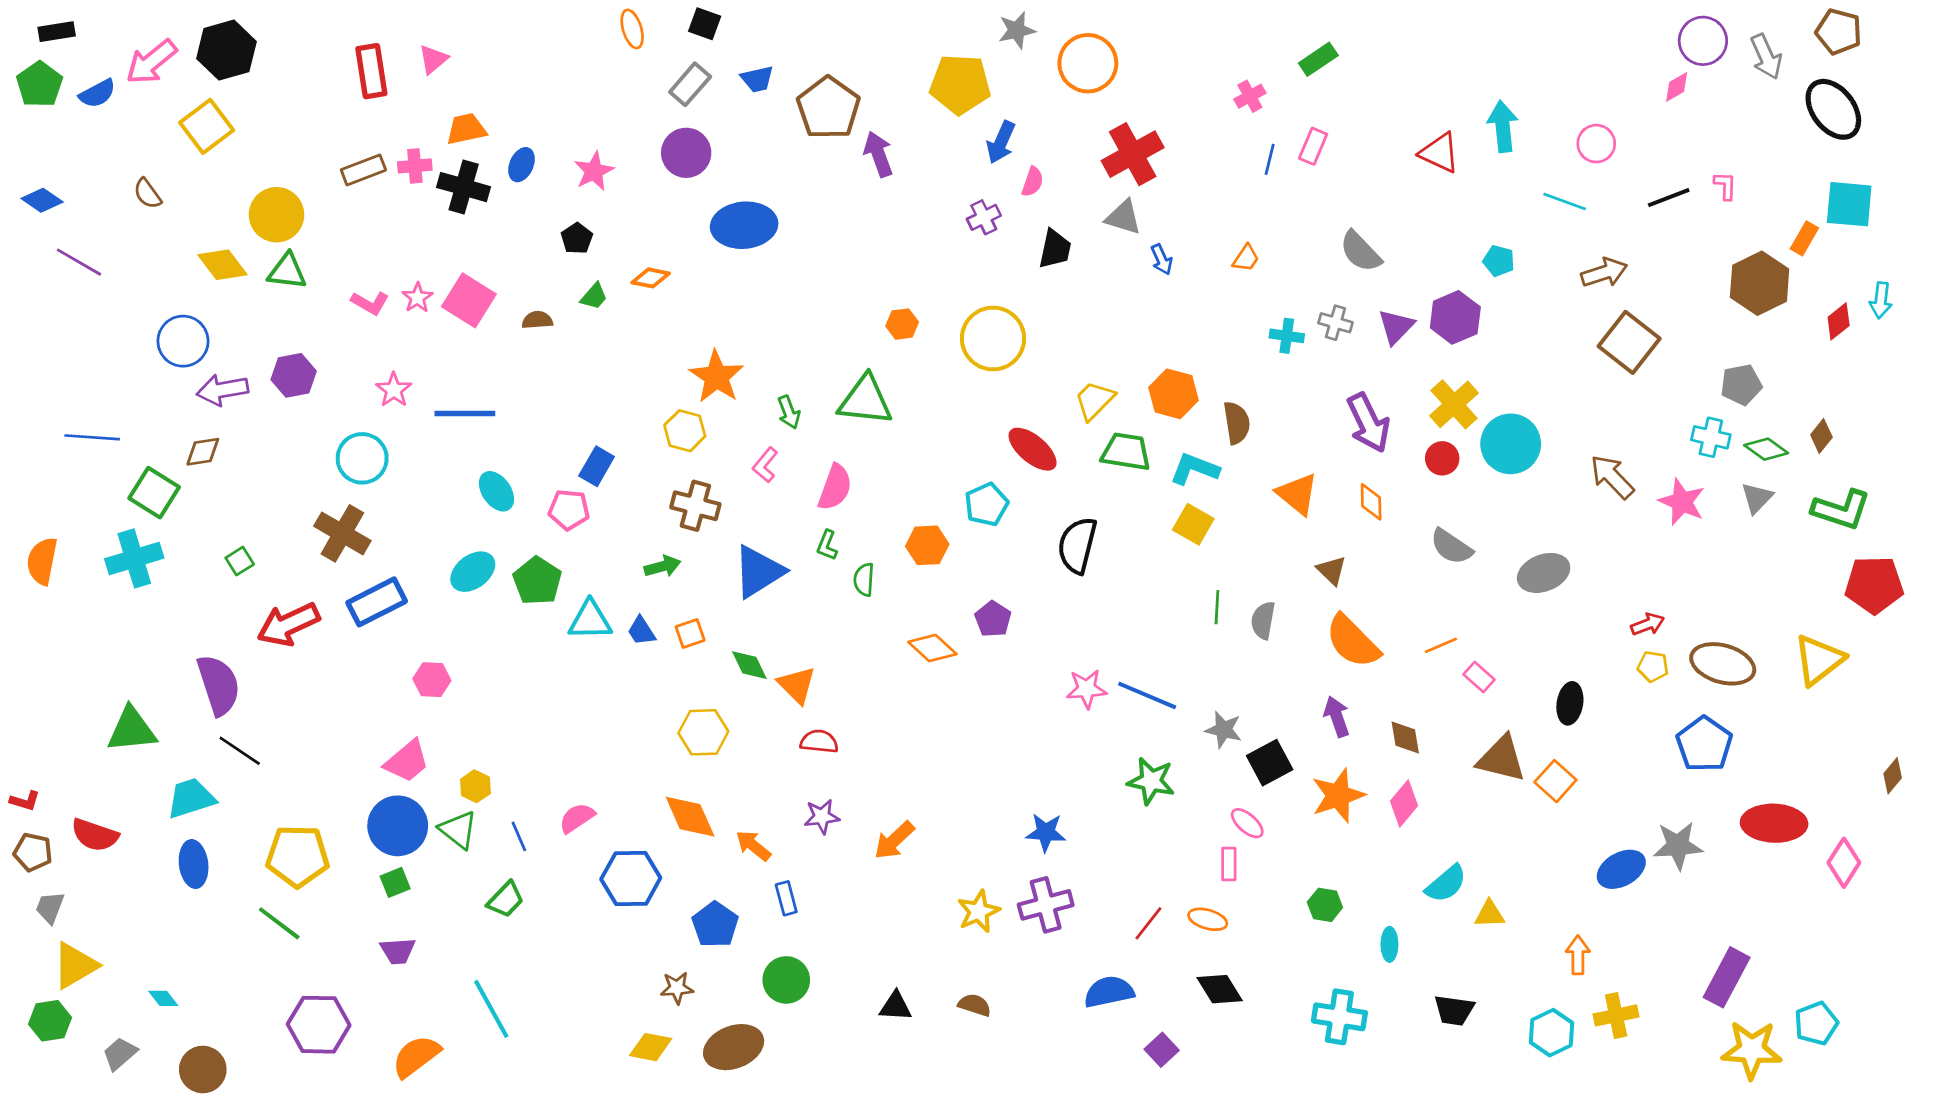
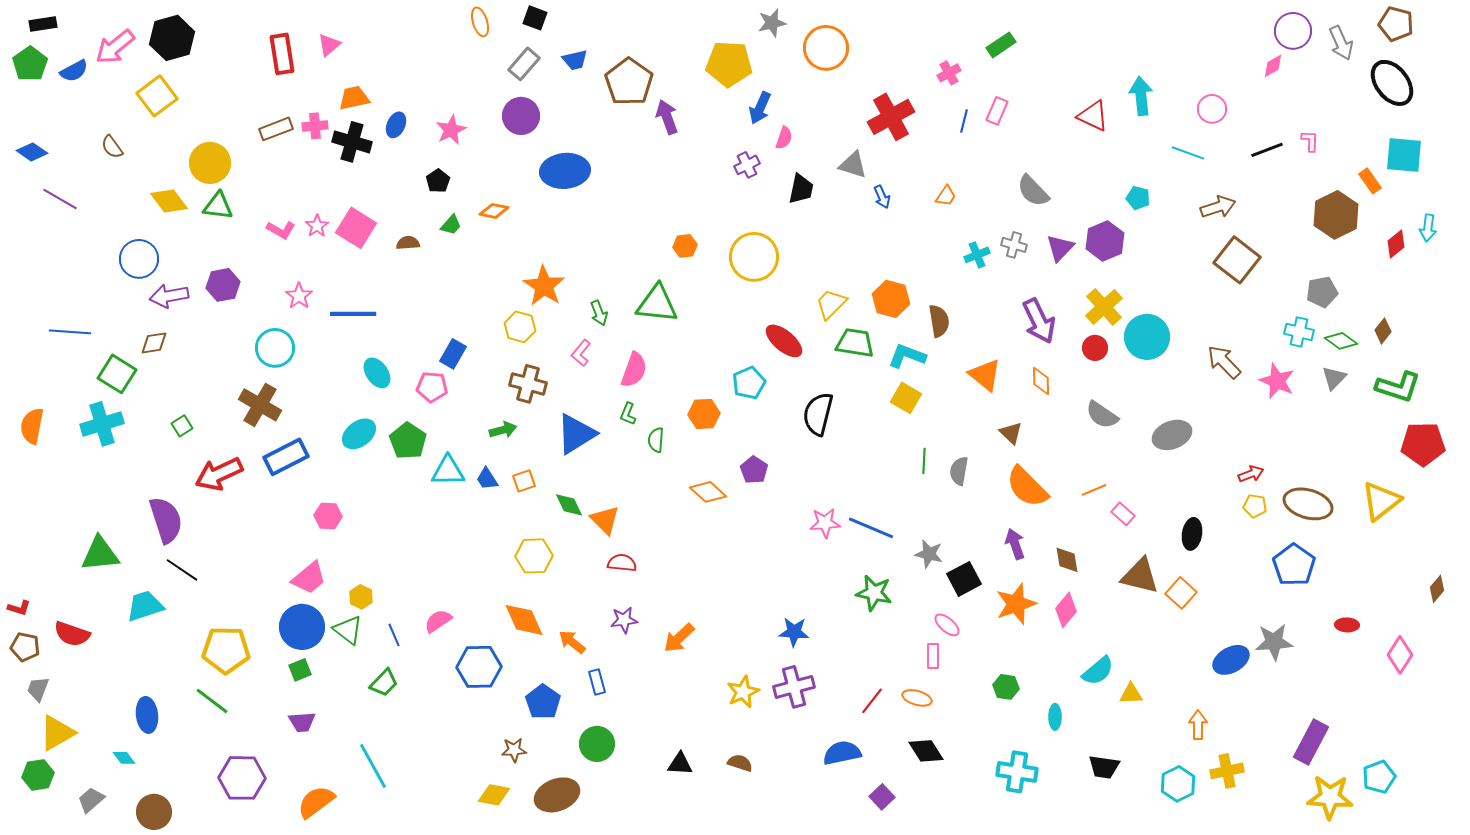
red cross: (1133, 154) -> (891, 117), moved
orange rectangle: (1804, 238) -> (1370, 181), turned -65
cyan cross: (1287, 336) -> (977, 255), turned -30
red ellipse: (1774, 823) -> (1347, 625), size x0.5
blue ellipse: (194, 864) -> (147, 715), moved

